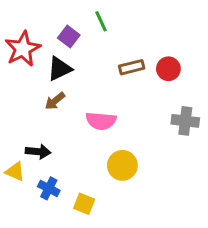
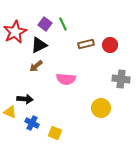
green line: (101, 21) -> (63, 24), moved
yellow circle: (122, 165) -> (101, 108), moved

